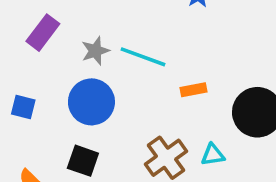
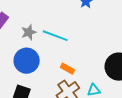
orange rectangle: (193, 90) -> (68, 69), moved, turned 40

